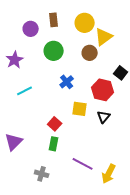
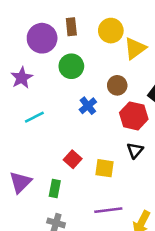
purple circle: (31, 29) -> (42, 38), size x1.5
brown circle: (90, 53) -> (117, 85), moved
yellow square: (80, 109) -> (104, 168), moved
green rectangle: (54, 144) -> (55, 189), moved
purple line: (83, 164) -> (108, 210), turned -35

